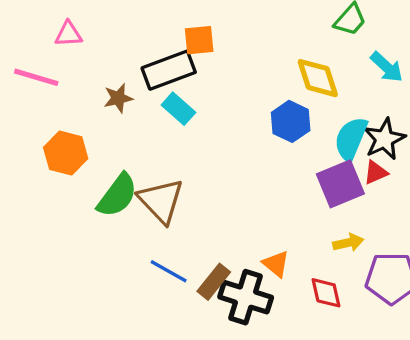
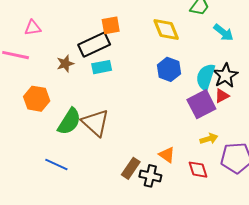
yellow diamond: (318, 78) -> (166, 29), moved
cyan rectangle: (178, 109) -> (102, 67), turned -48
blue line: (169, 271) -> (56, 164), moved
black cross: (246, 297) -> (150, 176), size x0.7

